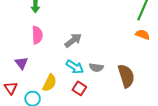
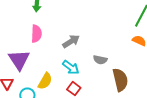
purple triangle: (21, 63) -> (19, 60), size x1.6
gray semicircle: (96, 67) -> (100, 60), moved

